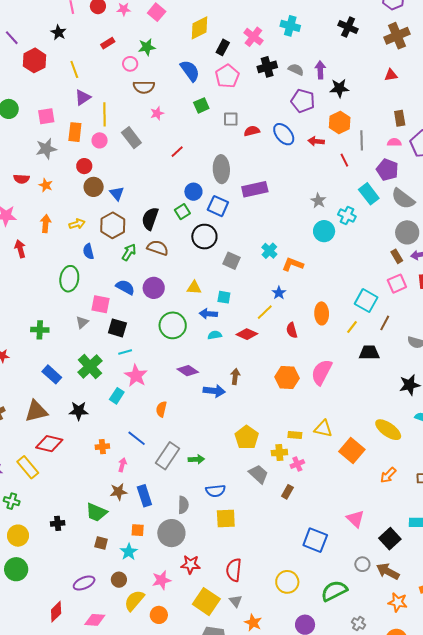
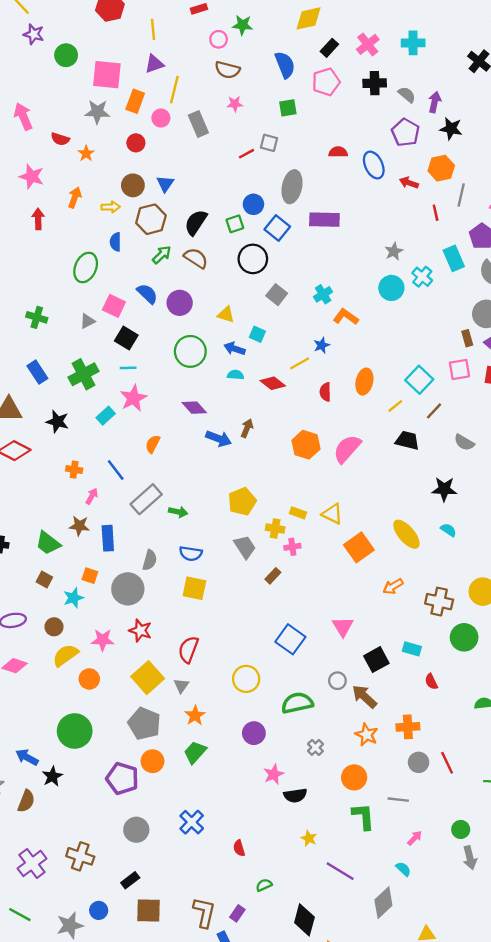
cyan cross: (290, 26) -> (413, 43), turned -30
pink square: (46, 116) -> (107, 75), size x1.5
gray square: (231, 119) -> (269, 143), moved
brown circle: (94, 187) -> (133, 185), moved

